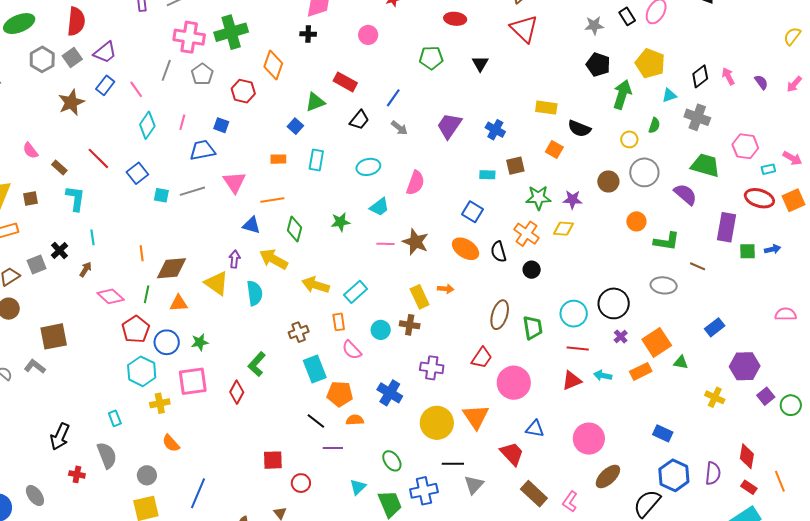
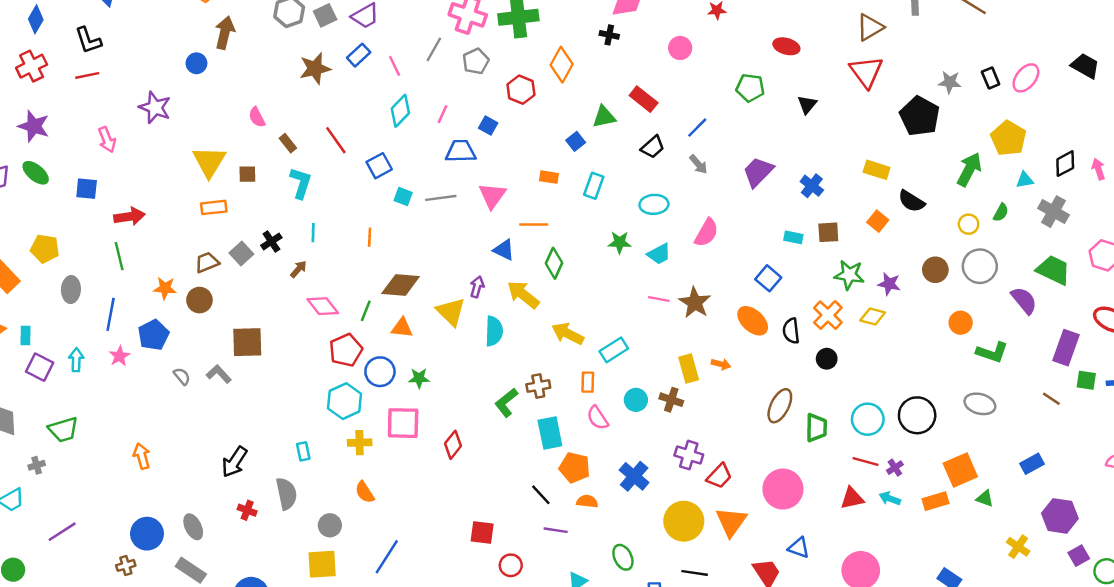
black pentagon: (598, 65) -> (920, 116), moved, size x1.4
green star: (340, 222) -> (620, 242), moved
orange line: (142, 253) -> (370, 237), moved
gray square: (37, 264) -> (241, 253), turned -30
brown line: (698, 266) -> (1051, 399), moved
purple cross: (621, 336) -> (895, 468), moved
red trapezoid: (482, 358) -> (719, 476), moved
green L-shape: (257, 364) -> (506, 403), moved

